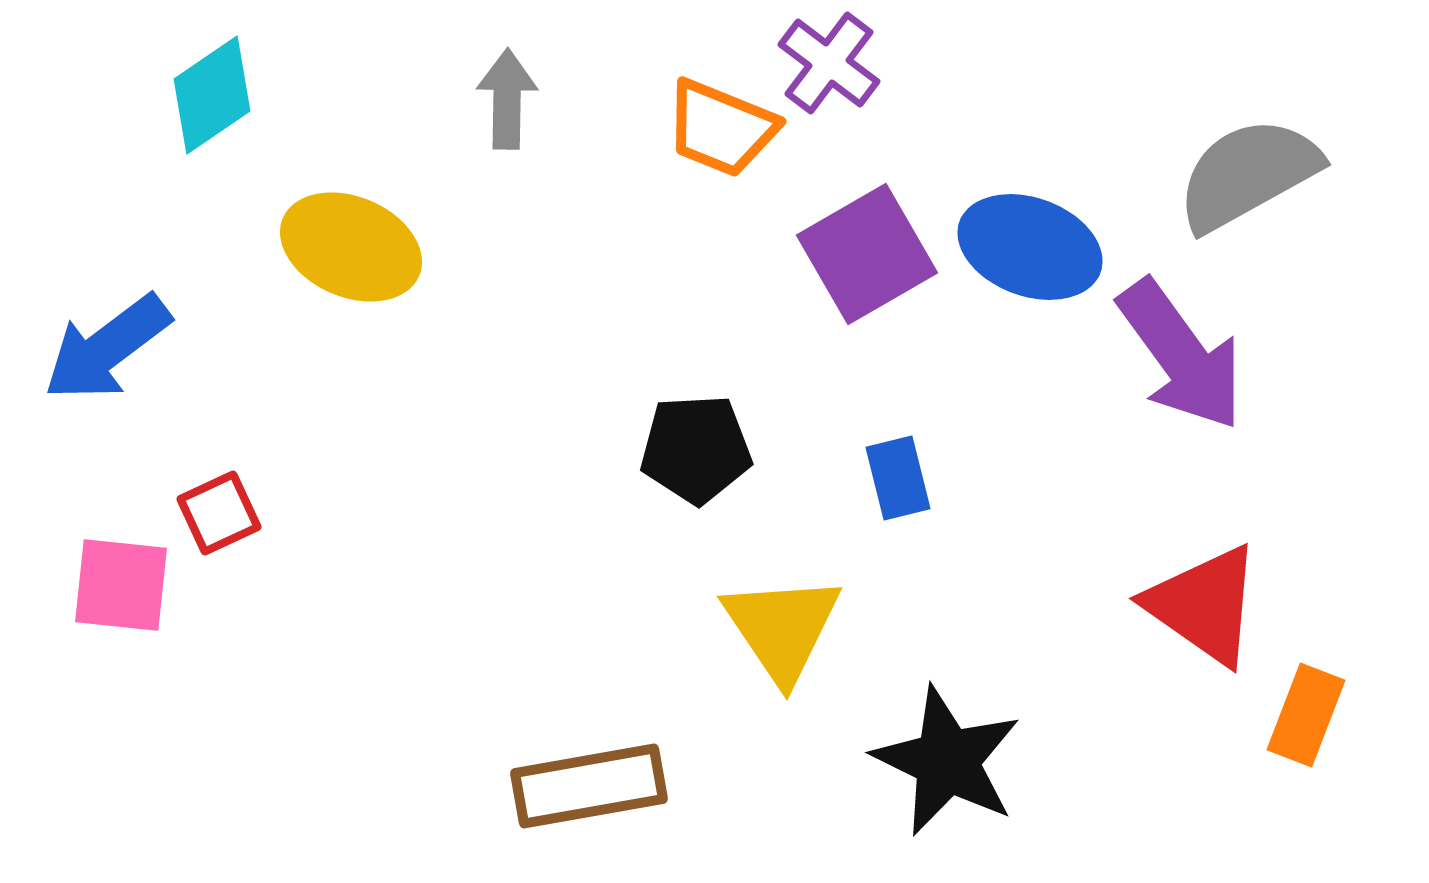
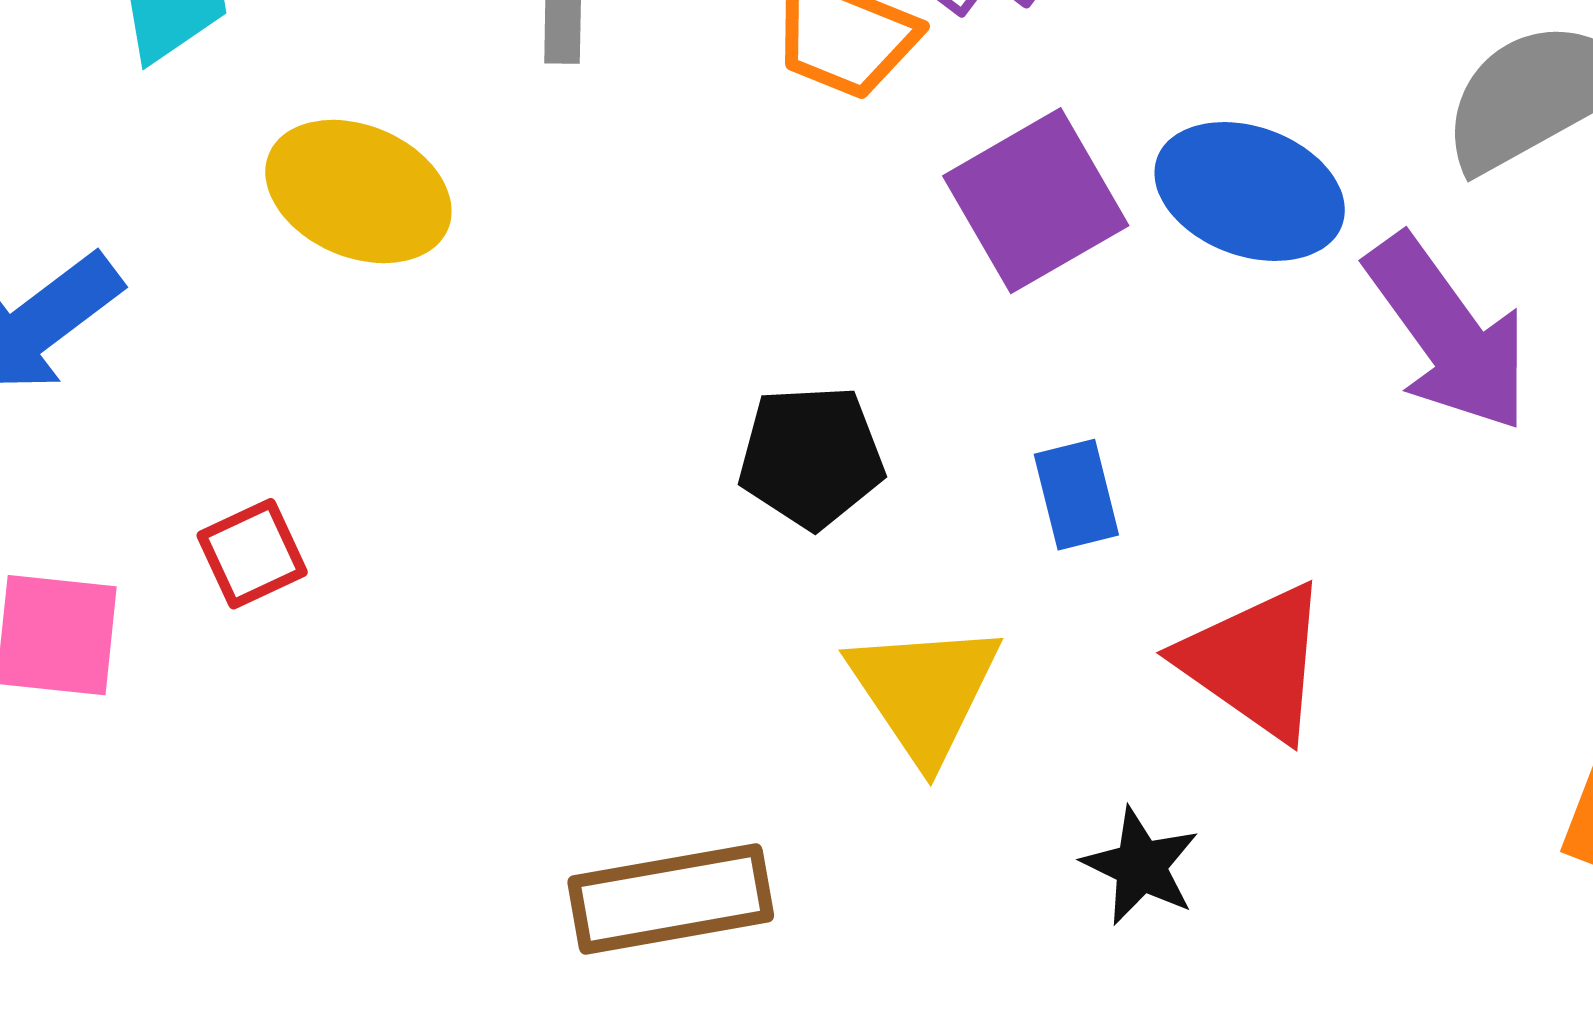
red square: (219, 513) -> (252, 554), moved
red triangle: (1204, 605) -> (1255, 661), moved
black star: (947, 761) -> (1141, 866), size x0.6

